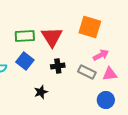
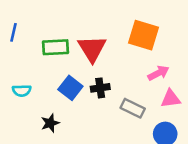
blue square: (25, 61) -> (70, 88), moved
gray rectangle: (87, 72) -> (133, 108), moved
black star: (41, 92) -> (50, 123), moved

